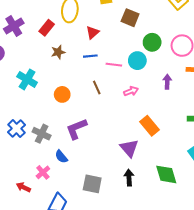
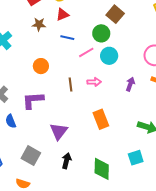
red triangle: (93, 33) -> (63, 15), moved
green circle: (152, 42) -> (101, 33), moved
pink line: (114, 65) -> (86, 52), turned -56
brown line: (97, 87) -> (71, 85), moved
orange circle: (62, 94) -> (41, 66), moved
purple triangle: (129, 148) -> (59, 131), moved

